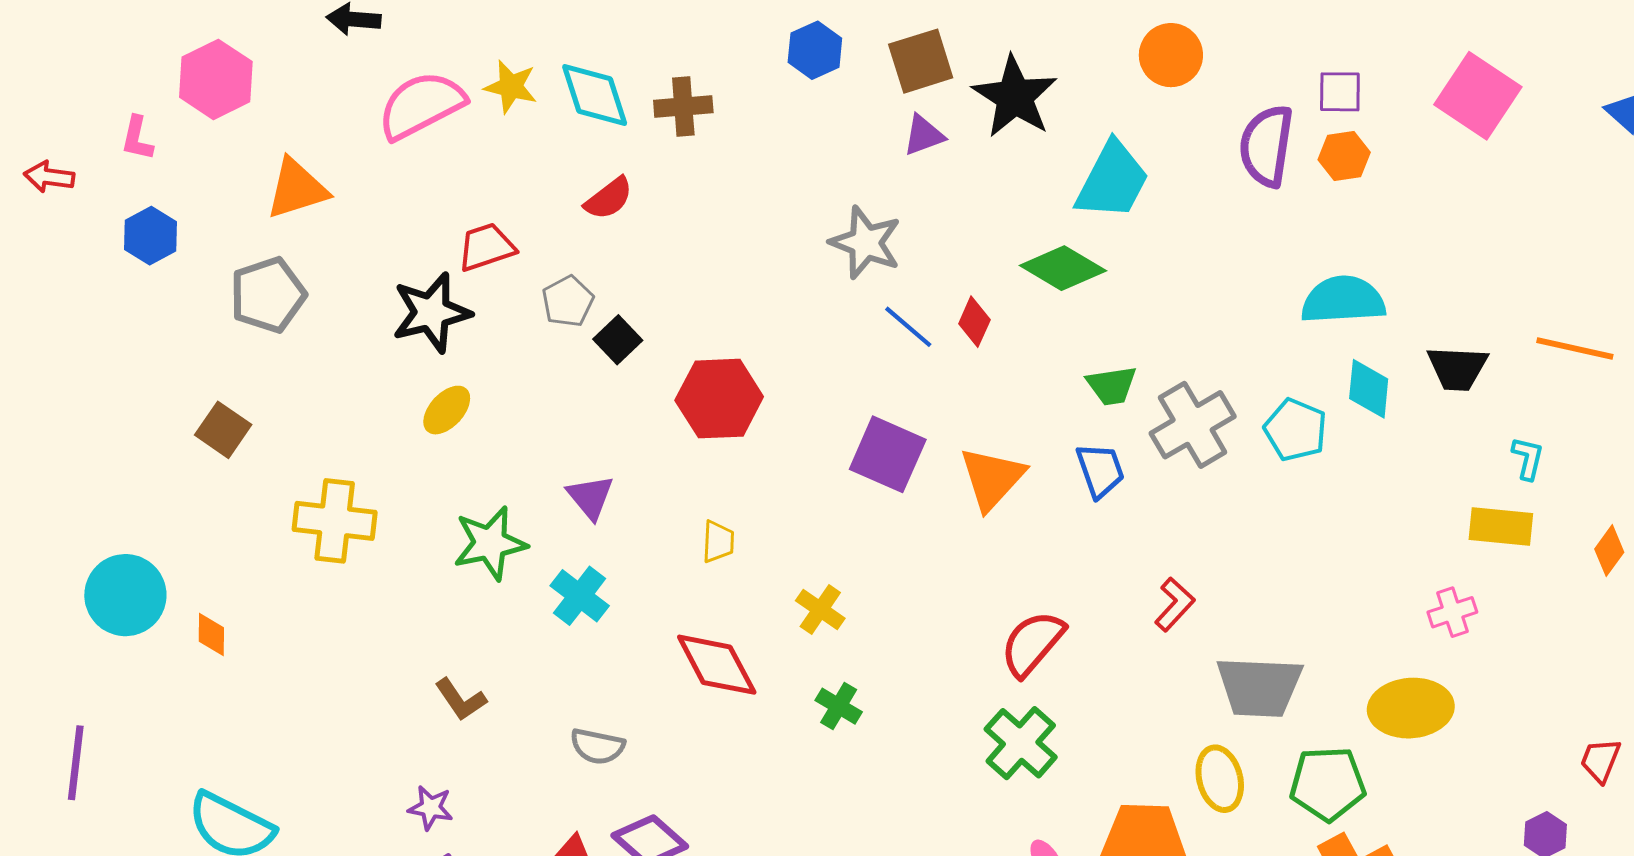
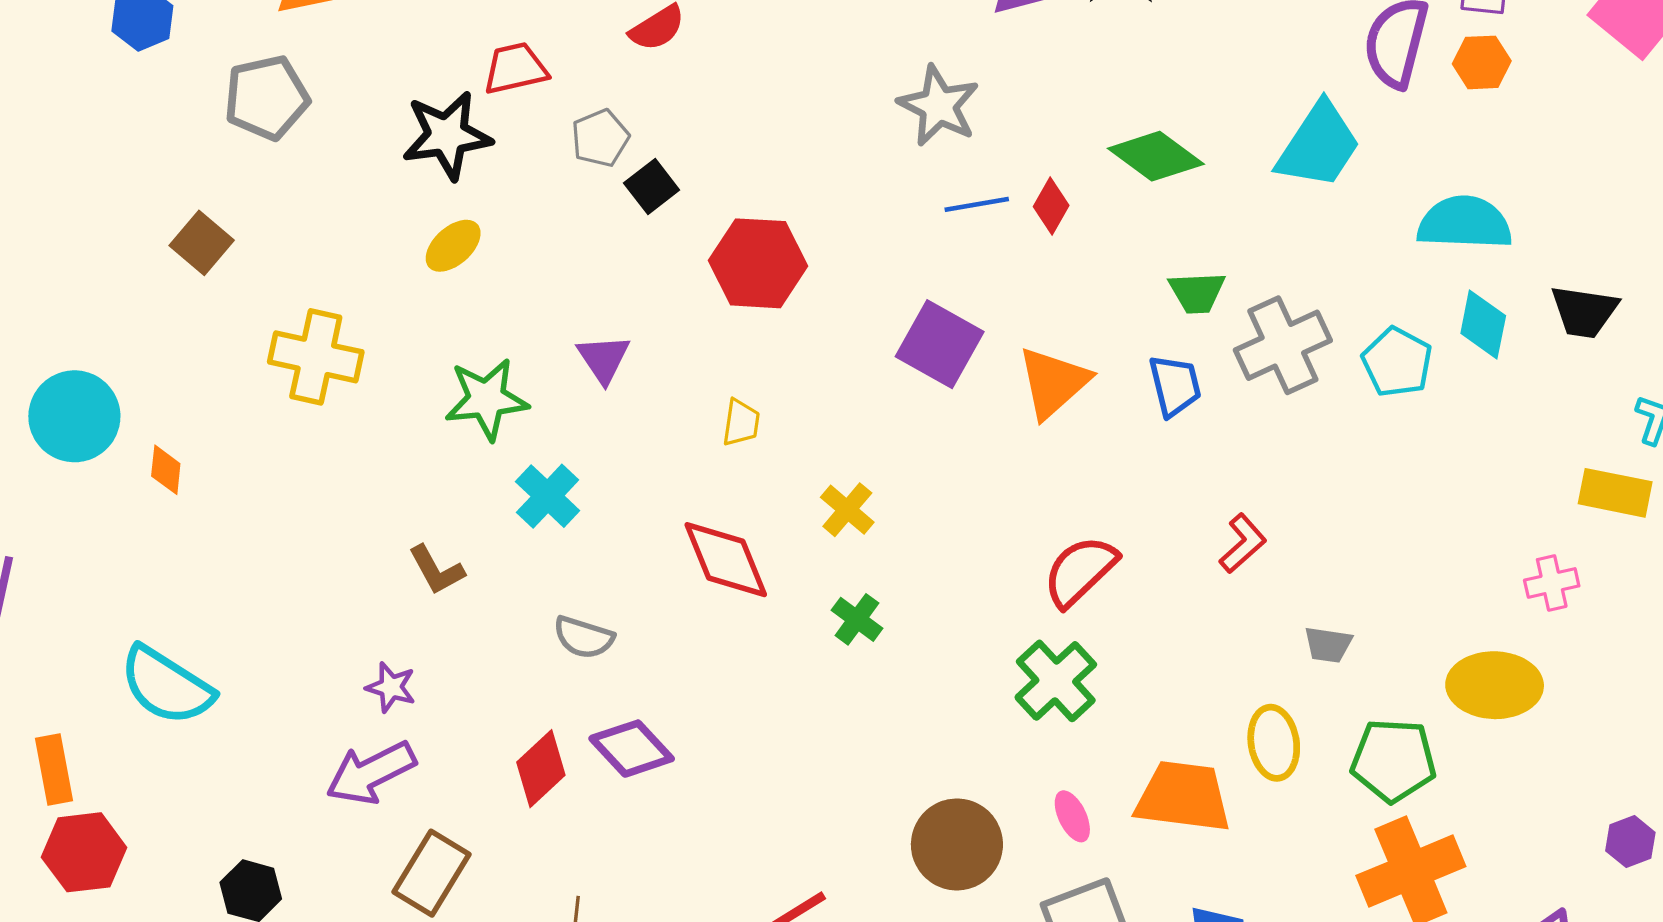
cyan trapezoid: (1112, 181) -> (1319, 145), moved
blue line: (908, 327) -> (977, 204), turned -56
cyan cross: (580, 596) -> (548, 496), moved
gray trapezoid: (1259, 687) -> (1328, 645), size x0.5

